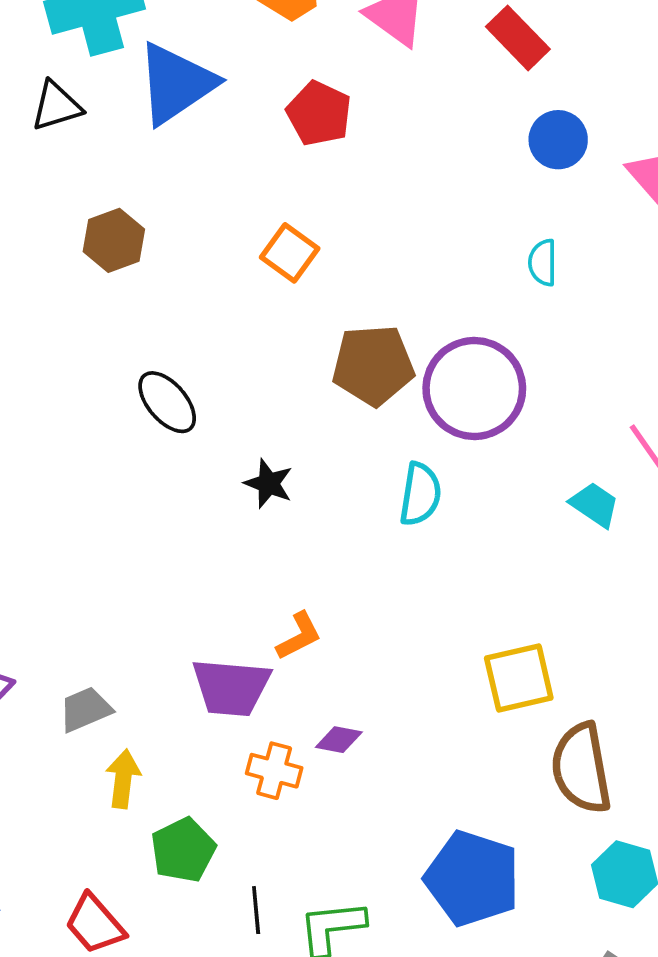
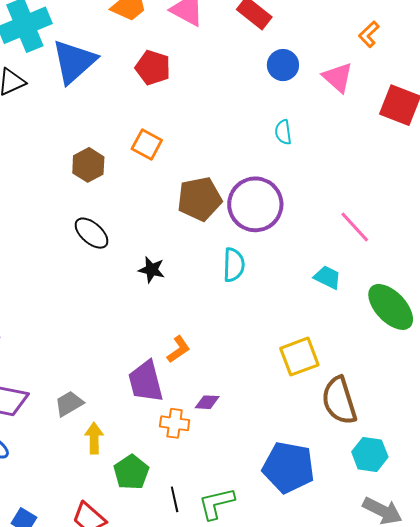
brown hexagon: (114, 240) -> (88, 165), moved
cyan trapezoid: (595, 505) -> (327, 277), moved
purple trapezoid: (231, 687) -> (146, 382), turned 78

